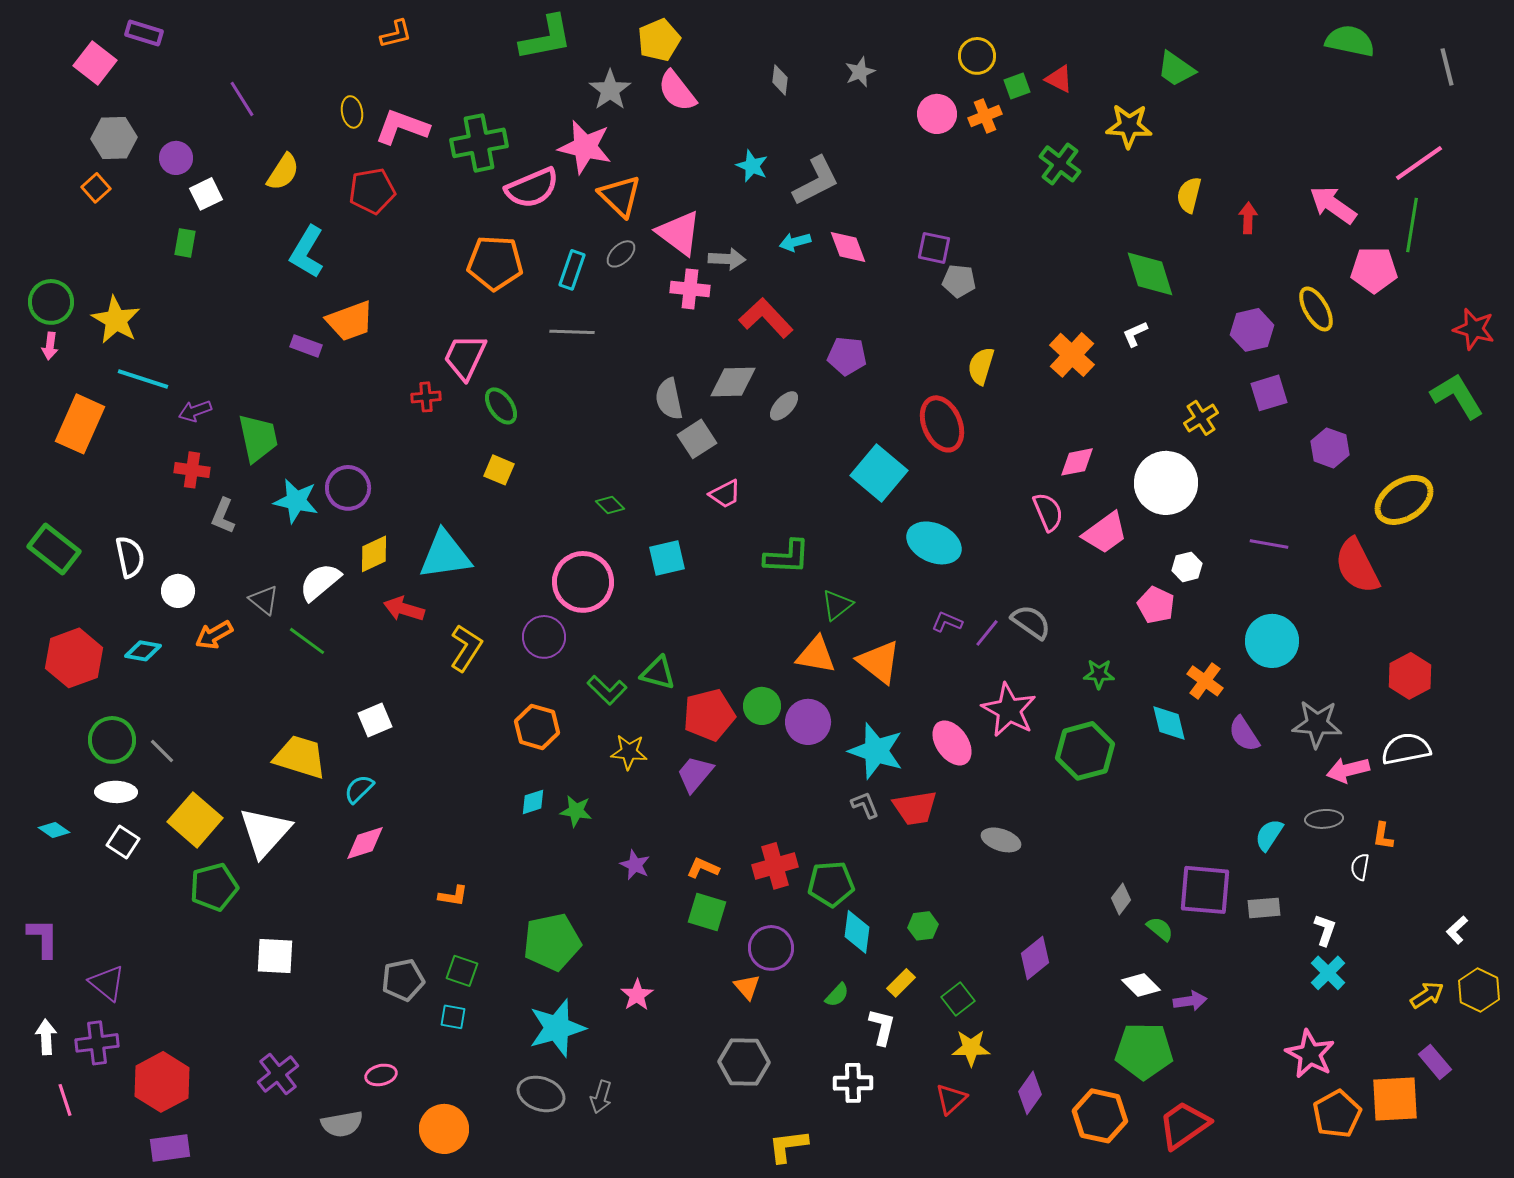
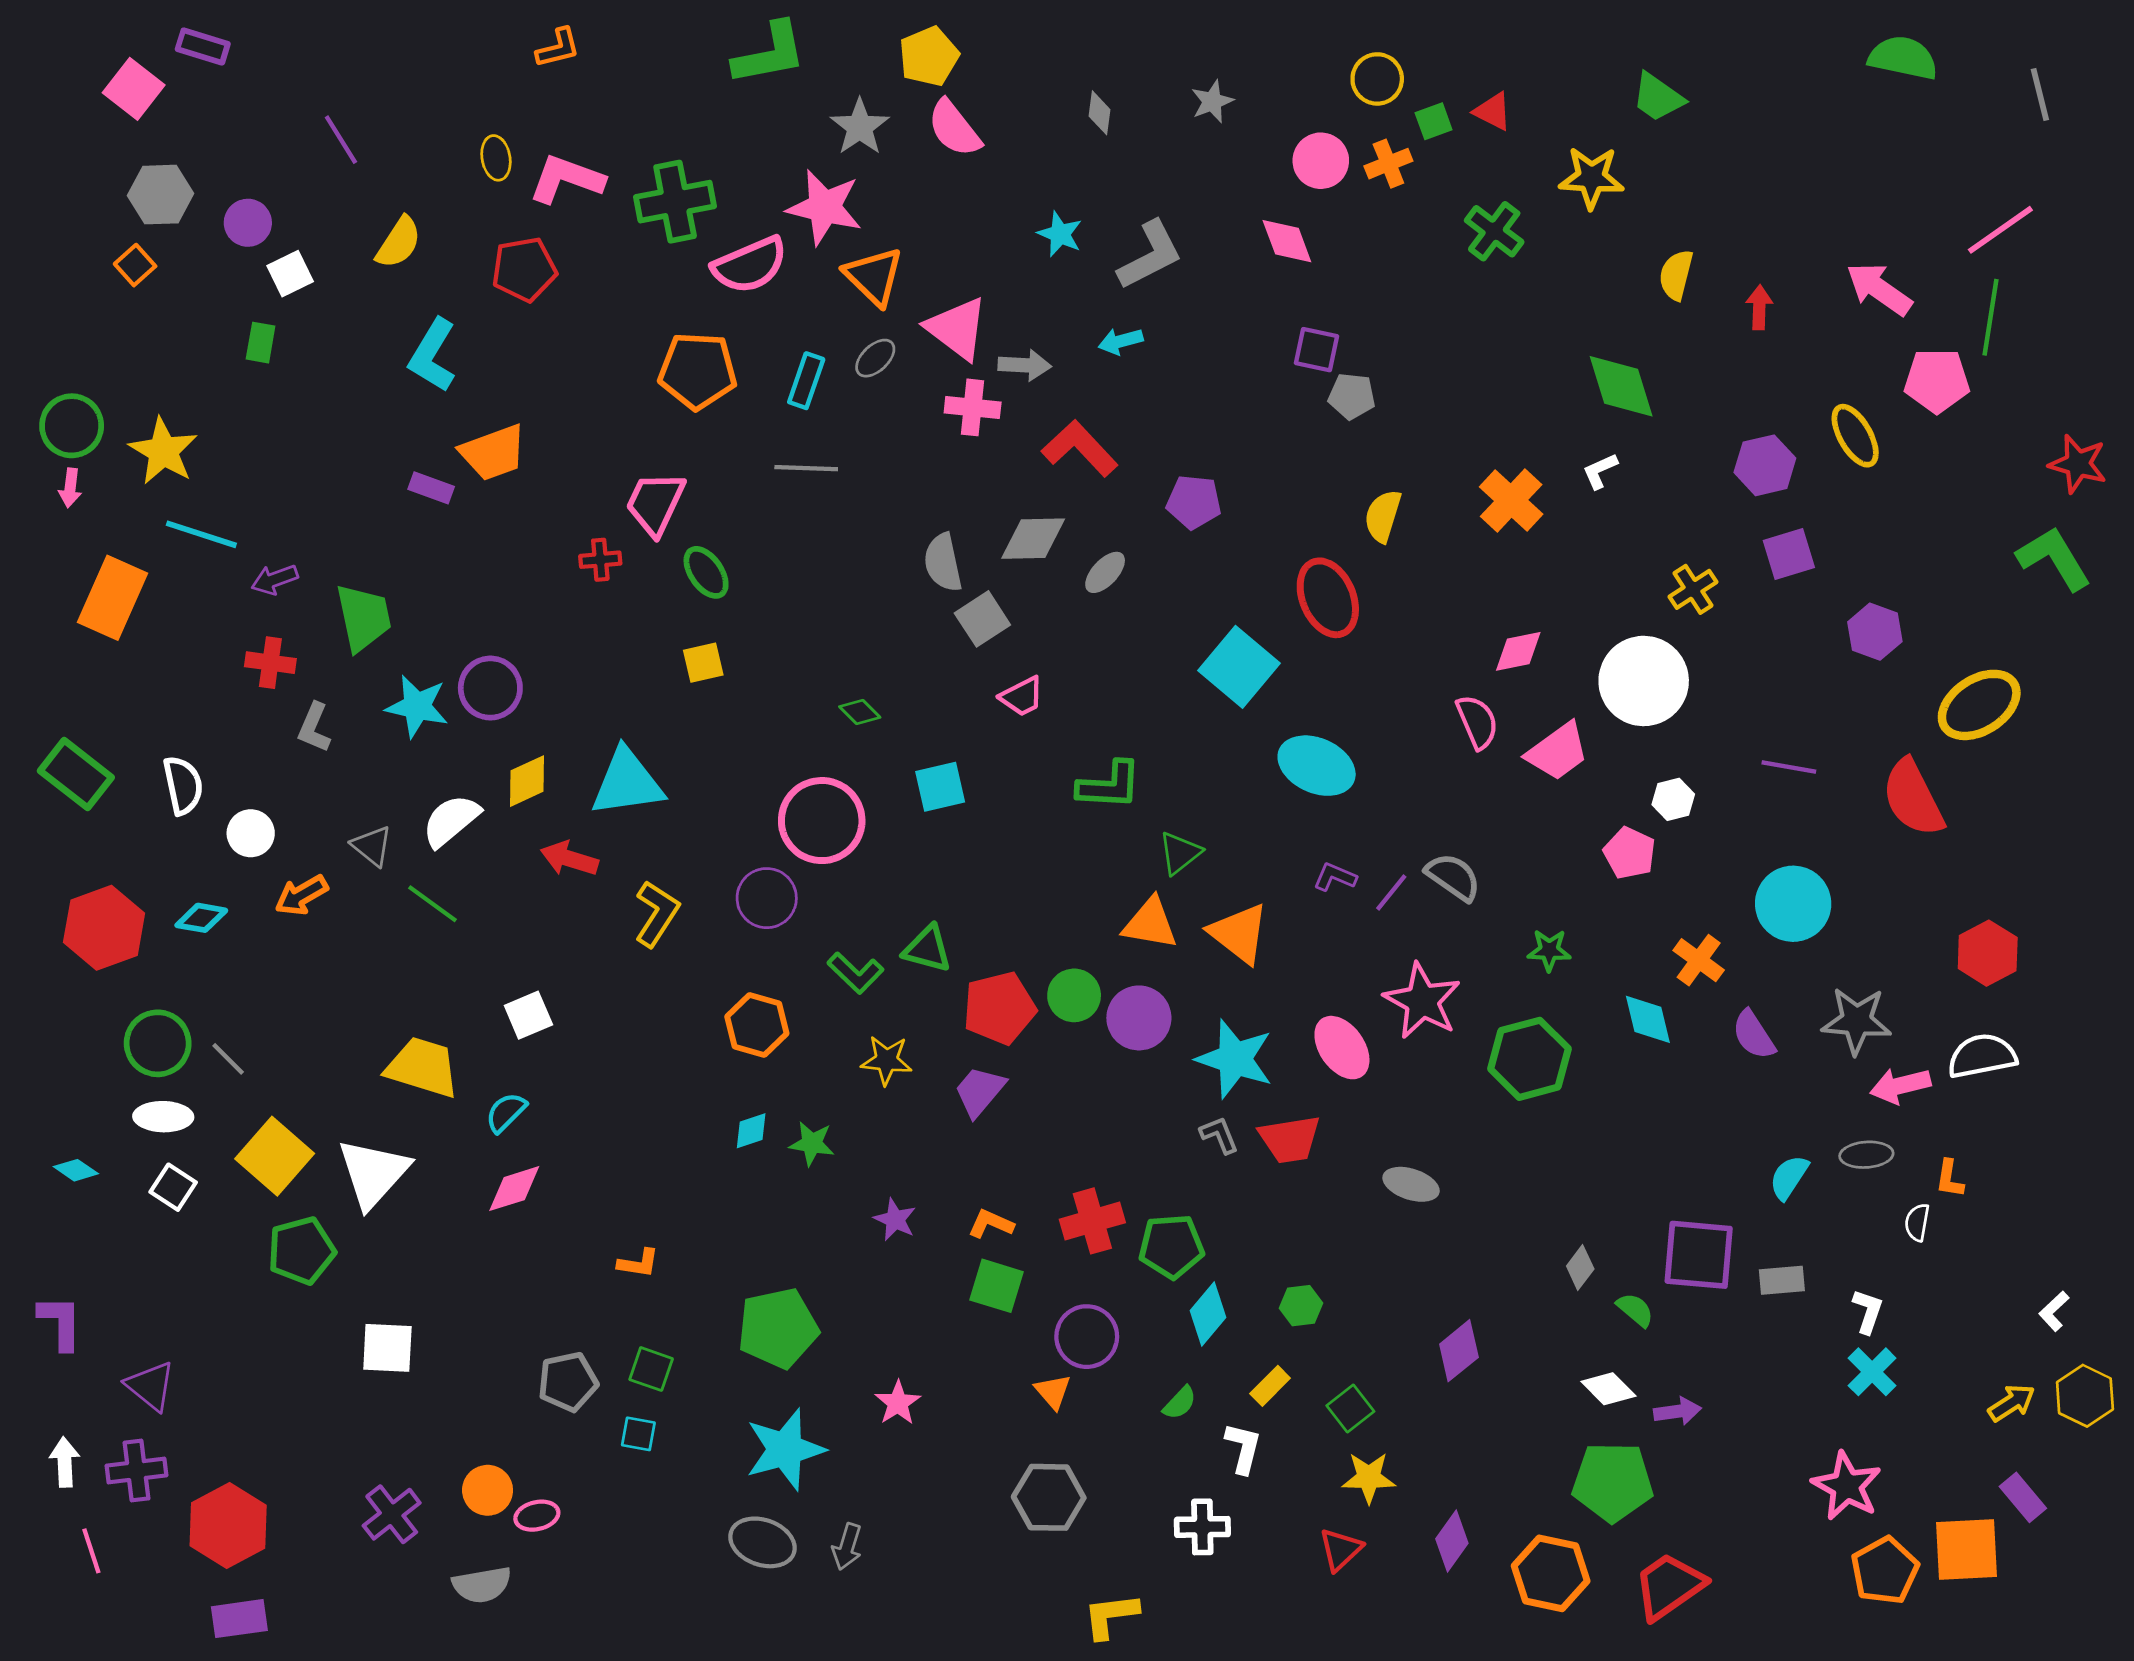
pink diamond: (848, 247) -> (1287, 241), moved
yellow square: (499, 470) -> (703, 663), turned -36
cyan diamond: (857, 932) -> (1208, 1314), turned 33
orange circle: (444, 1129) -> (488, 1490), moved, size x0.7

